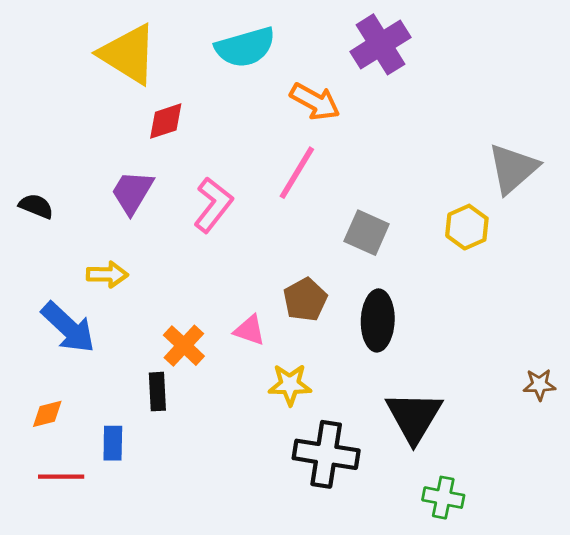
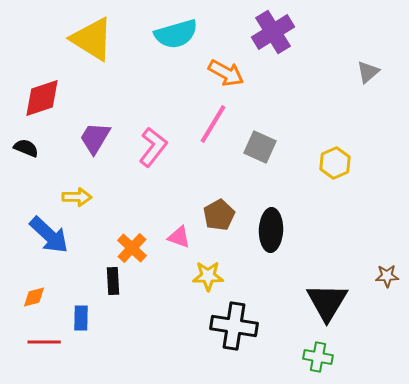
red diamond: (166, 121) -> (42, 98), moved, size x1.4
gray triangle: (513, 169) -> (368, 72), moved, size x0.6
gray square: (367, 233) -> (260, 147), moved
black triangle: (414, 417) -> (327, 302), moved

